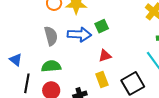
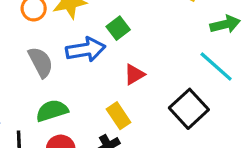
yellow rectangle: (102, 80) -> (119, 116), moved

